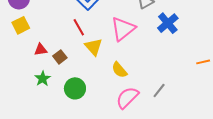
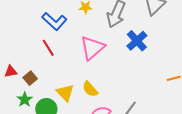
yellow triangle: (94, 47) -> (65, 93), moved
green star: (43, 79) -> (25, 100), moved

